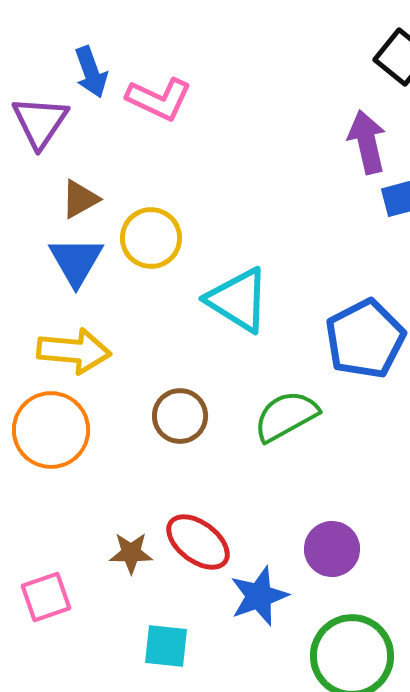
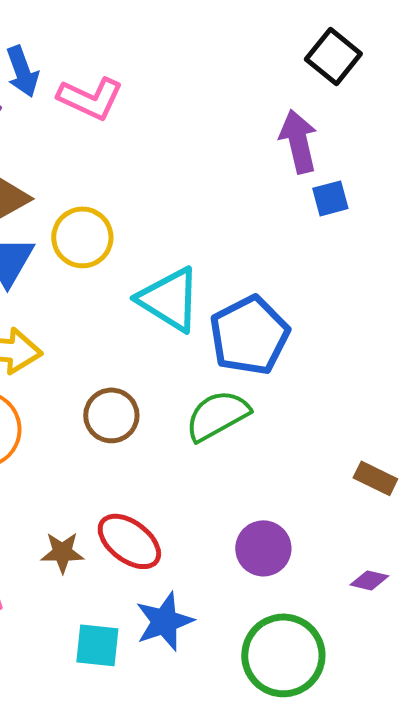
blue pentagon: (365, 339) -> (249, 335), moved
blue star: (259, 596) -> (164, 621), moved

